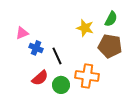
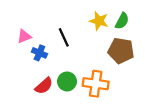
yellow star: (85, 28) -> (99, 21), moved
black line: (57, 56) -> (64, 37), moved
green circle: (61, 85) -> (67, 81), moved

